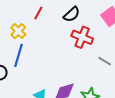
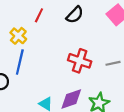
red cross: (82, 37) -> (80, 61), moved
gray line: (105, 61) -> (113, 63), turned -40

